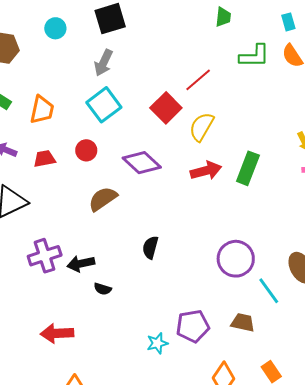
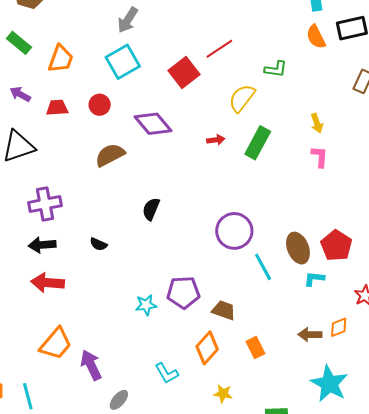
green L-shape: (254, 56) -> (276, 69), moved, size x0.7
yellow semicircle: (202, 127) -> (242, 98), moved
red arrow: (206, 171) -> (216, 140), size x0.6
black arrow: (81, 264) -> (42, 245), moved
brown trapezoid: (243, 323) -> (224, 310), moved

